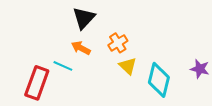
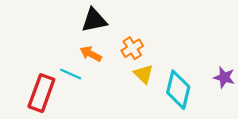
black triangle: (84, 18) -> (94, 20), turned 35

